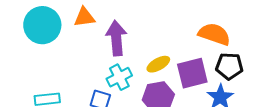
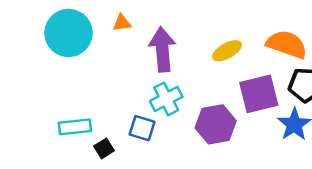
orange triangle: (84, 17) -> (122, 23), size x0.7
yellow ellipse: (158, 64) -> (227, 51), moved

